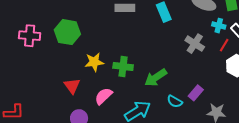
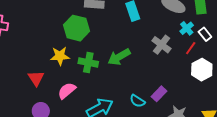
cyan cross: (219, 26) -> (187, 28), turned 32
green hexagon: (67, 32) -> (76, 28), moved
green arrow: (156, 78) -> (119, 57), moved

